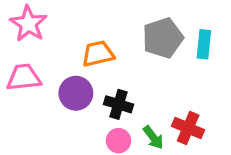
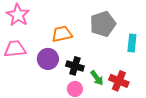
cyan rectangle: (204, 44) -> (132, 43), moved
green arrow: (153, 137) -> (97, 78), moved

